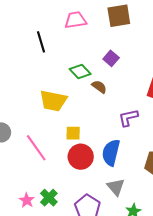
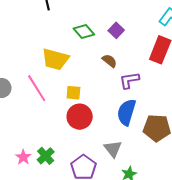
purple square: (111, 58) -> (116, 30), moved
brown semicircle: (99, 87) -> (109, 61), moved
pink line: (36, 148) -> (37, 88), moved
blue semicircle: (111, 153) -> (126, 112), moved

